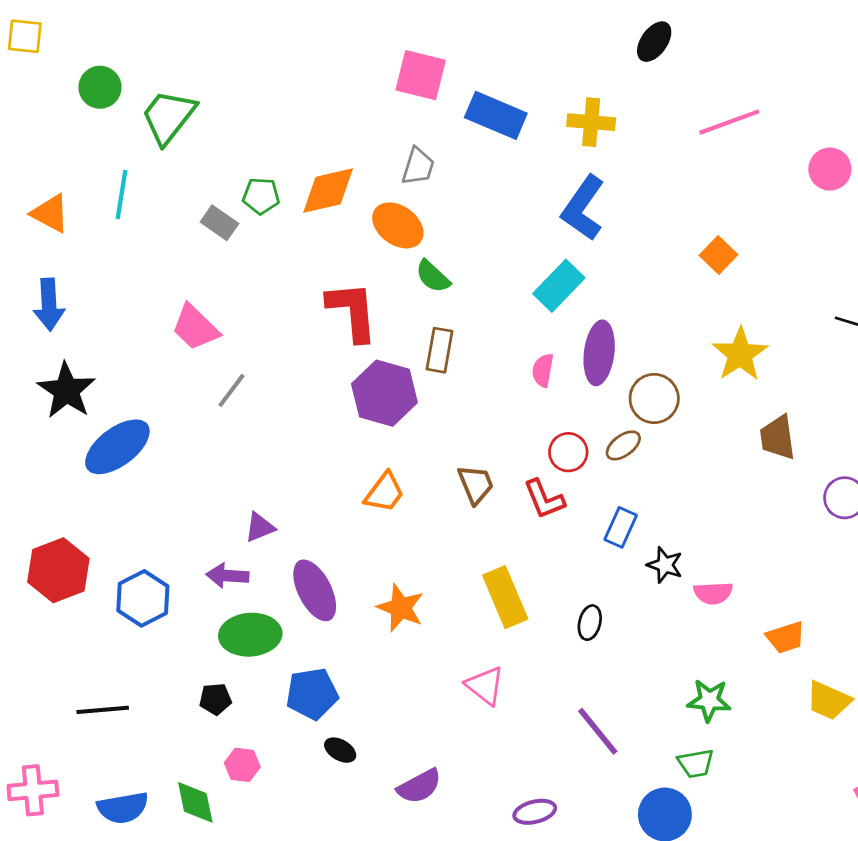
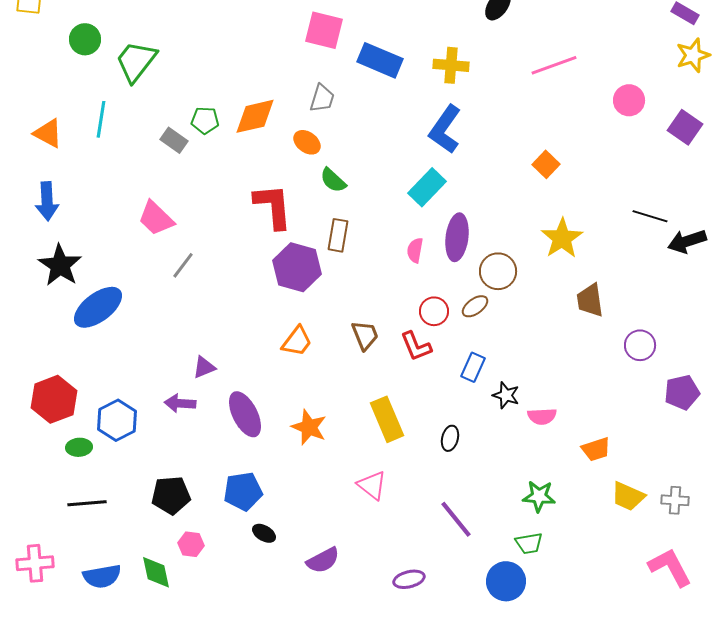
orange ellipse: (398, 225) -> (307, 142), size x0.7
green ellipse: (250, 635) -> (79, 447), moved, size x0.6
black pentagon: (215, 699) -> (171, 495), size x1.6

